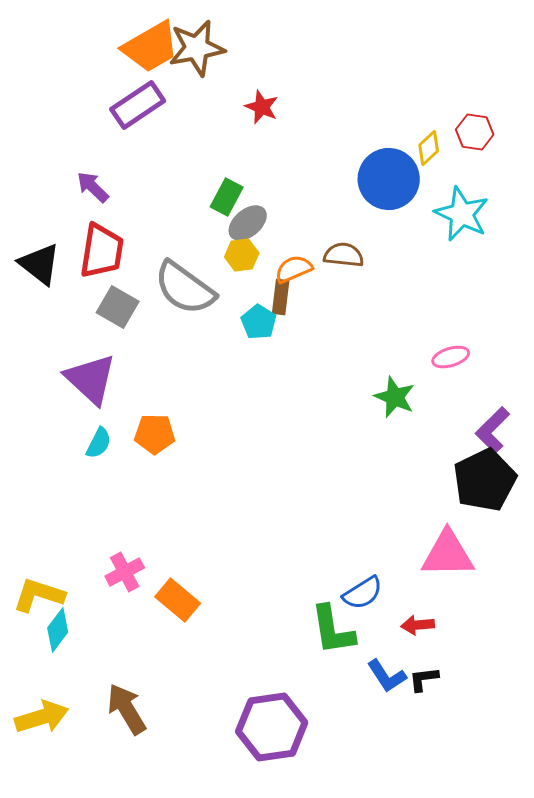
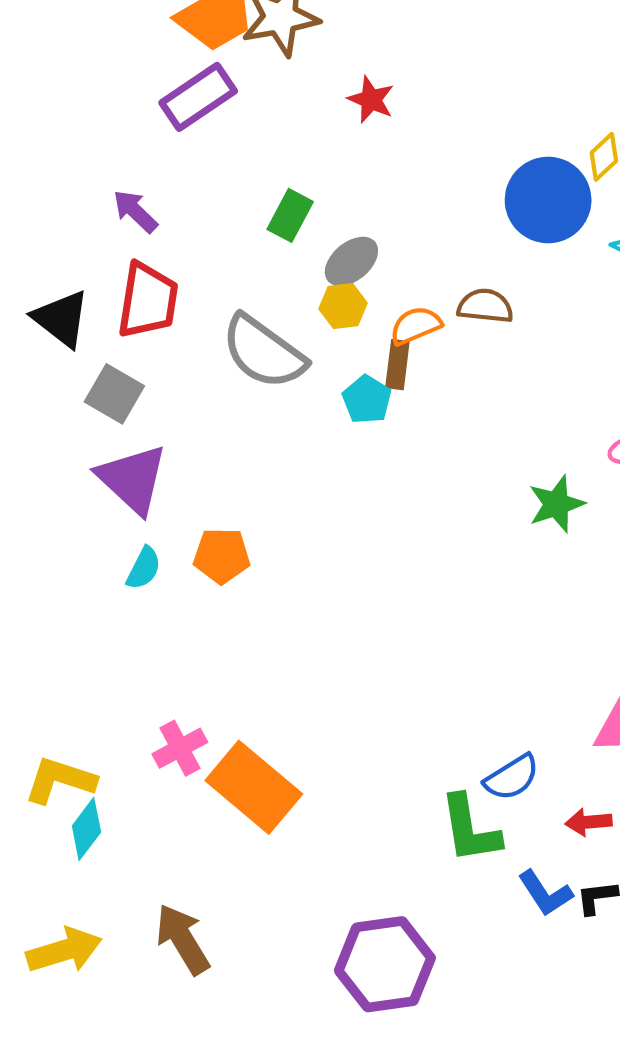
green rectangle: (227, 197) -> (290, 215), moved
gray square: (118, 307) -> (114, 394), moved
green star: (395, 397) -> (556, 504), turned 30
orange rectangle: (178, 600) -> (254, 787), size x1.5

